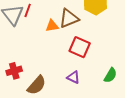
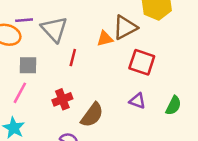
red line: (28, 10) -> (73, 58), moved
green semicircle: (110, 75) -> (173, 106), moved

